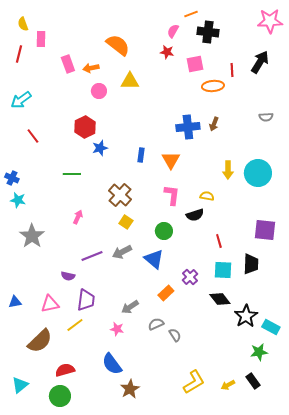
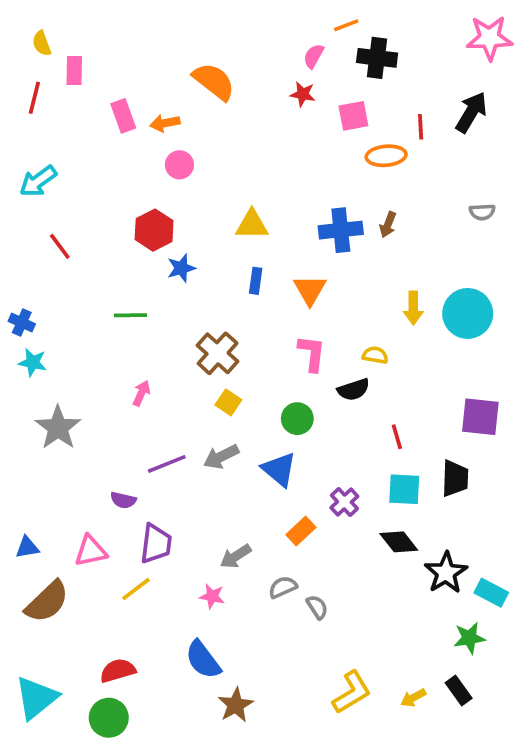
yellow triangle: (130, 81) -> (252, 225), moved
brown semicircle: (40, 341) -> (47, 602), moved
cyan triangle: (20, 385) -> (36, 698), size x1.5

